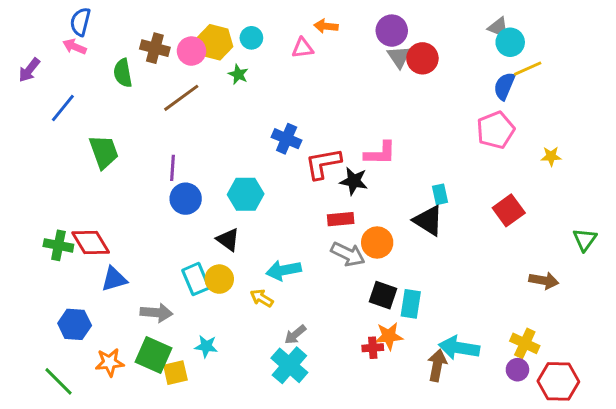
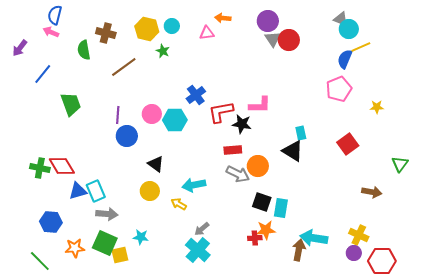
pink circle: (191, 51) -> (152, 114), moved
blue cross: (287, 139) -> (196, 95), turned 30
cyan hexagon: (246, 194) -> (175, 120), moved
cyan rectangle: (196, 279) -> (96, 191), moved

